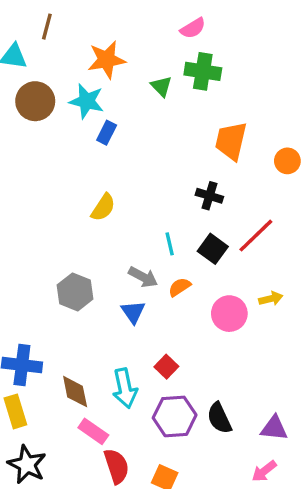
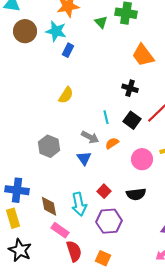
orange trapezoid: (231, 141) -> (143, 55), turned -50
black semicircle: (219, 418) -> (136, 194), moved, turned -72

